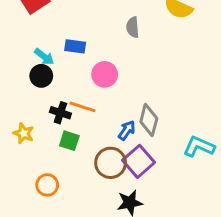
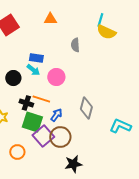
cyan arrow: (44, 57) -> (33, 70), moved
blue arrow: (127, 130) -> (56, 115), moved
green square: (69, 141) -> (32, 122), size x1.5
purple square: (139, 161) -> (43, 136), moved

